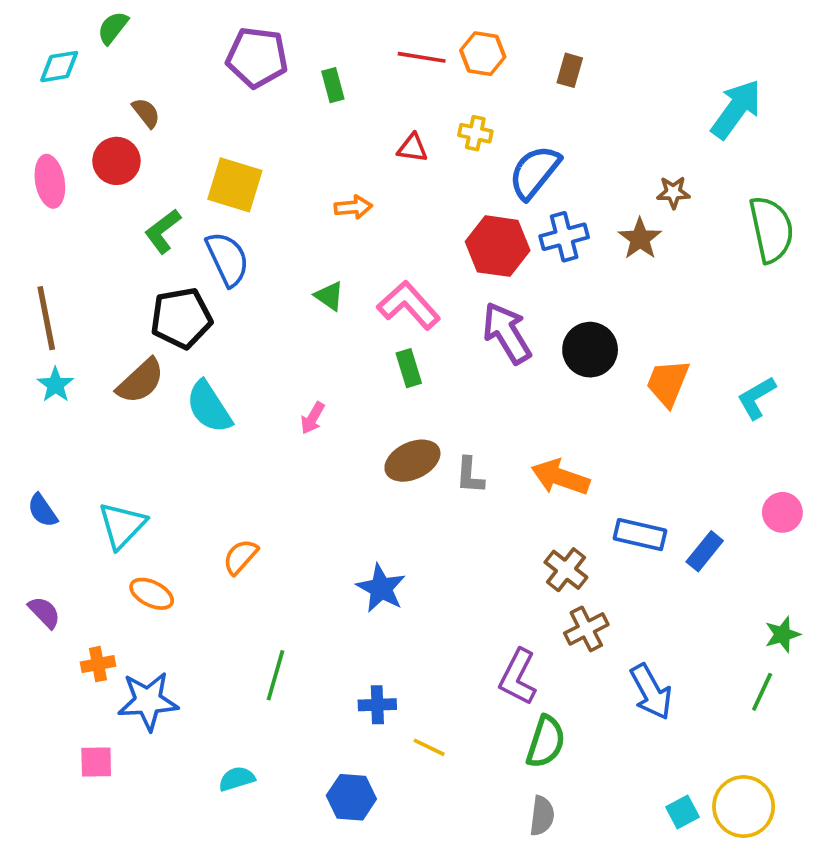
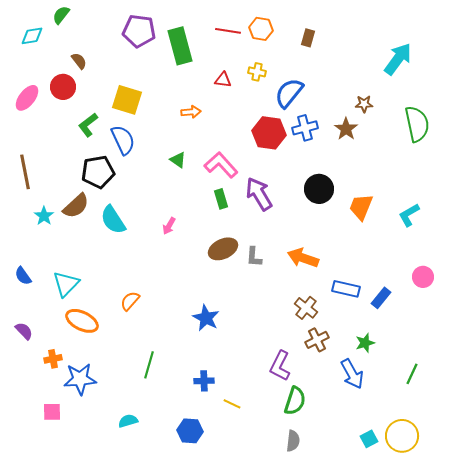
green rectangle: (333, 85) -> (180, 46), size x2.0
pink ellipse: (50, 181) -> (27, 98), turned 48
purple arrow: (507, 333) -> (259, 194), moved
cyan star: (55, 385) -> (44, 216), moved
orange ellipse: (152, 594) -> (82, 321), size x1.4
green star: (782, 634) -> (365, 343), moved

